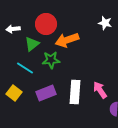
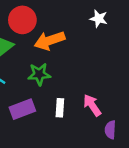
green star: (51, 60) -> (39, 74), moved
white rectangle: (75, 92) -> (60, 108), size x0.6

